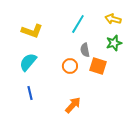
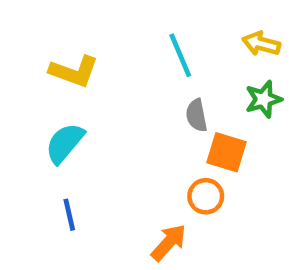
cyan line: (78, 24) -> (180, 55), turned -54
orange circle: (70, 66) -> (206, 196), moved

